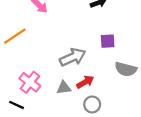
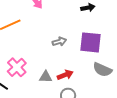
purple square: (108, 41) -> (91, 42), size x1.6
gray arrow: (73, 57) -> (59, 42), moved, size x0.6

